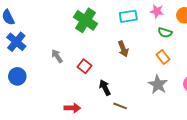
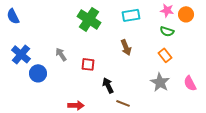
pink star: (157, 11) -> (167, 10), moved
blue cross: (16, 42) -> (21, 54), moved
red square: (85, 66) -> (88, 64), turned -32
blue circle: (17, 76) -> (38, 73), moved

